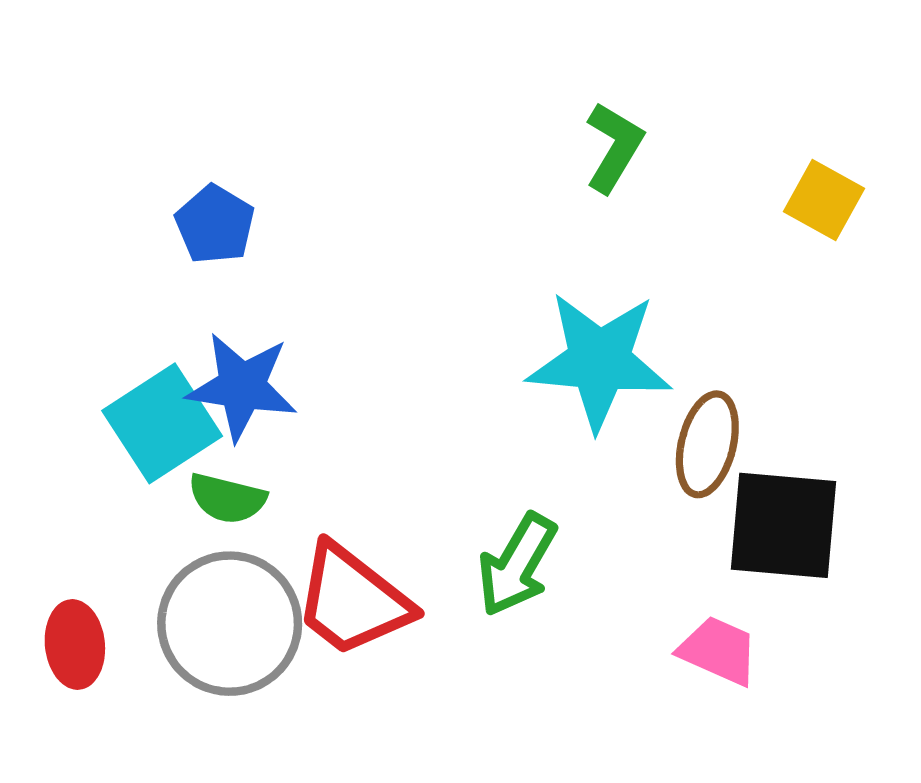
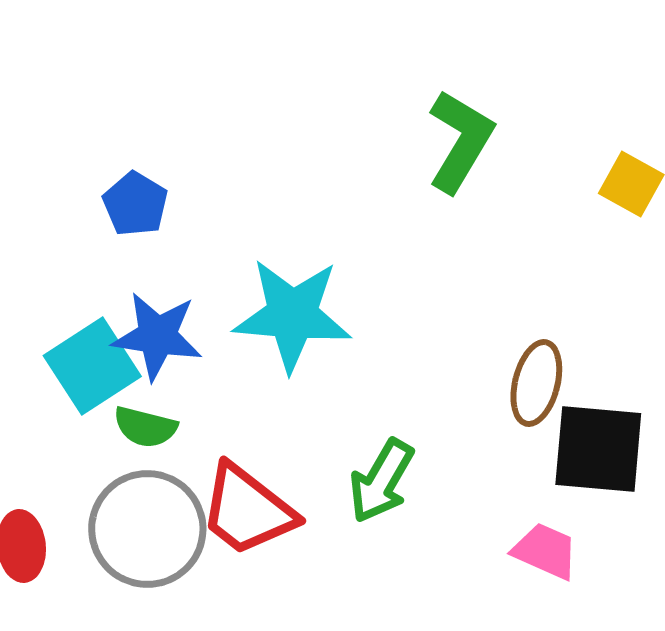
green L-shape: (614, 147) -> (460, 141), size x1.4
cyan star: (599, 361) -> (292, 315), moved

